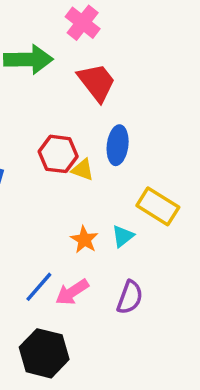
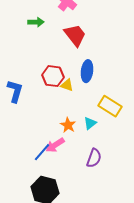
green arrow: (28, 59) -> (36, 22), size x0.6
pink arrow: (72, 292) -> (55, 145), moved

